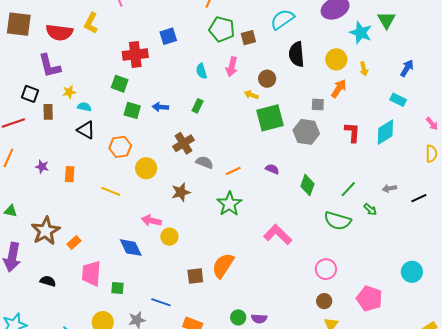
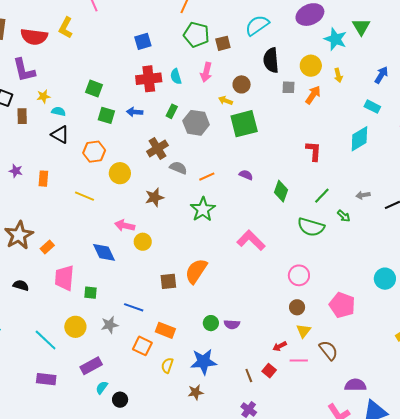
red cross: (135, 55) -> (149, 79), moved
gray square: (318, 104) -> (288, 87), moved
gray hexagon: (306, 132) -> (196, 123), moved
red L-shape: (352, 132) -> (314, 151), moved

